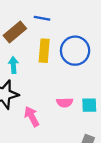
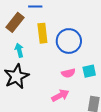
blue circle: (75, 51) -> (69, 41), moved
pink arrow: (32, 116) -> (60, 95), moved, turned 102

